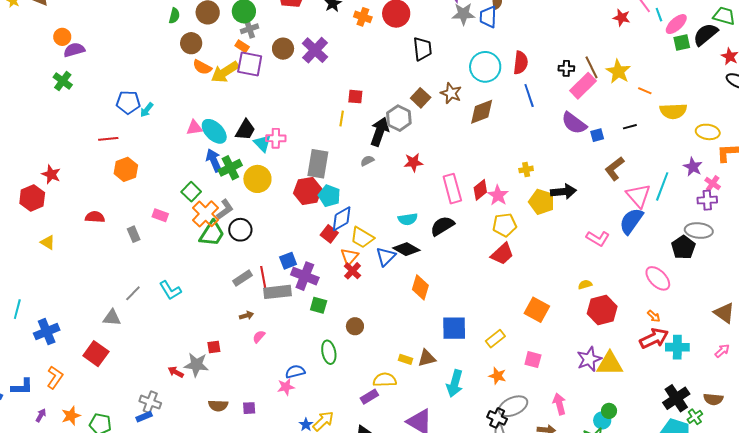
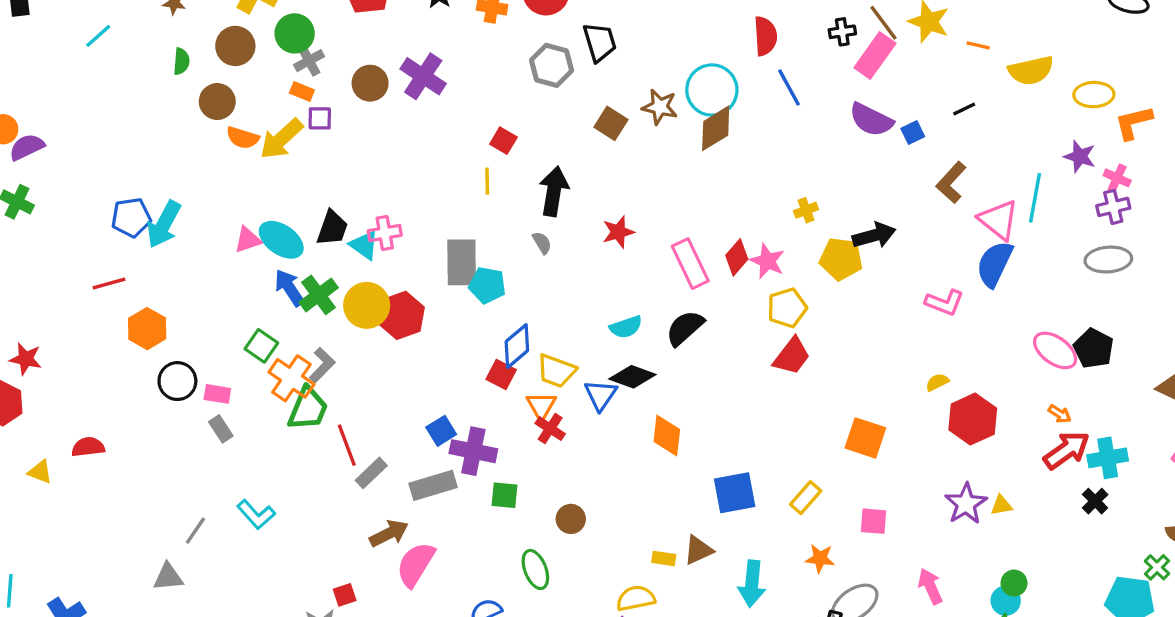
purple square: (250, 64) -> (320, 118), size x0.6
cyan circle: (485, 67) -> (712, 90), moved
red square: (355, 97) -> (503, 141), turned 35
cyan arrow: (147, 110) -> (164, 224), size x1.8
gray hexagon: (399, 118) -> (552, 65), moved
gray semicircle: (367, 161) -> (542, 243), turned 96
red hexagon: (308, 191) -> (401, 315), moved
cyan pentagon: (329, 196) -> (487, 285), moved
red semicircle: (95, 217) -> (88, 447), moved
black circle: (240, 230) -> (177, 381), moved
gray rectangle: (134, 234) -> (221, 429), moved
black pentagon: (683, 247) -> (1094, 348), moved
red line: (263, 279) -> (347, 445), moved
brown arrow: (246, 316) -> (389, 533), size x1.6
pink semicircle: (259, 337) -> (416, 564), size x2.0
yellow triangle: (610, 364) -> (1001, 505), size x0.5
black cross: (676, 398) -> (1095, 501), moved, size x0.6

